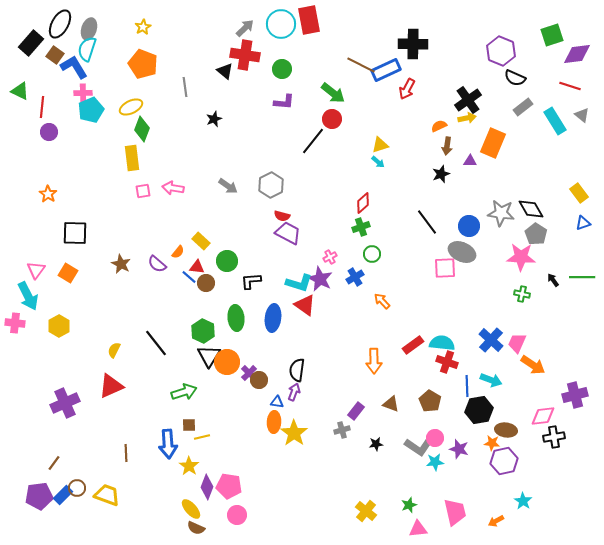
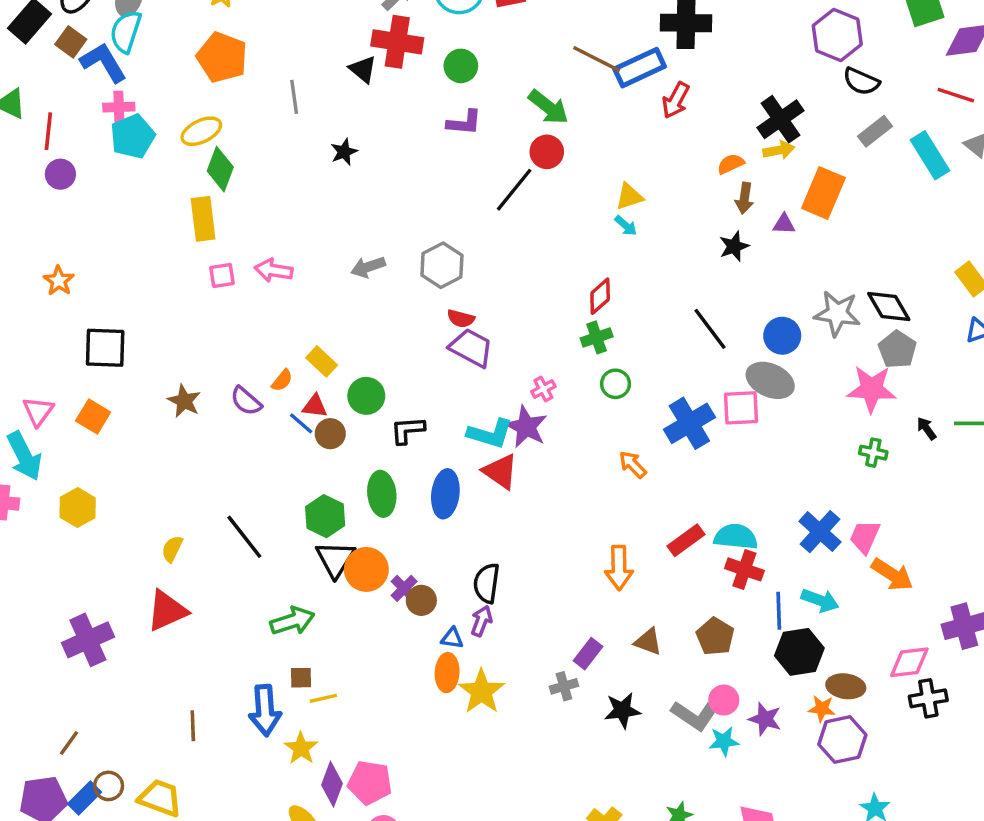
gray arrow: (228, 186) -> (368, 267), turned 126
blue cross: (355, 277) -> (689, 423), moved, size x1.6
black star: (376, 444) -> (622, 710), size x1.5

